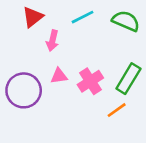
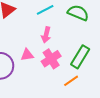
pink arrow: (52, 41) -> (46, 35), moved

